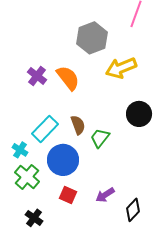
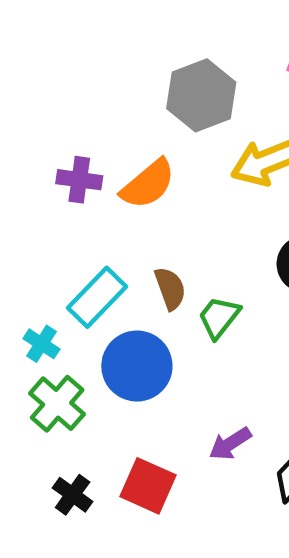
purple cross: (37, 76) -> (79, 180), turned -30
orange semicircle: (68, 78) -> (148, 184), turned 88
red square: (68, 195) -> (148, 486), moved, size x1.4

